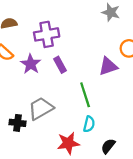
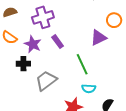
black cross: (17, 123) -> (23, 64), moved
cyan semicircle: (89, 124) -> (89, 89), turned 88

